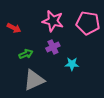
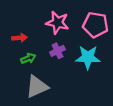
red arrow: (14, 28) -> (20, 38), moved, turned -32
cyan star: (72, 64) -> (88, 57), moved, size x1.6

